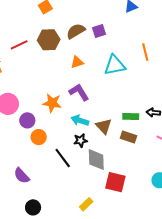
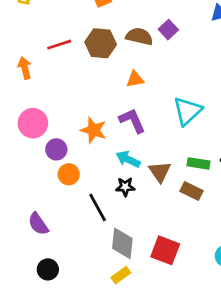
brown semicircle: (76, 31) -> (139, 36), turned 36
purple square: (99, 31) -> (168, 30), moved, turned -32
cyan triangle: (115, 65) -> (187, 111), moved, turned -40
gray diamond: (96, 160) -> (122, 243), moved

